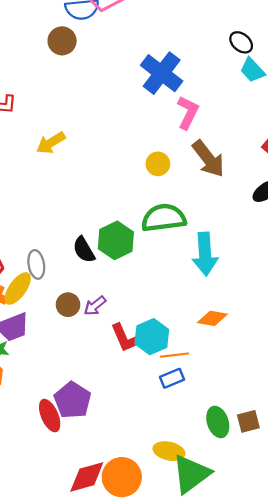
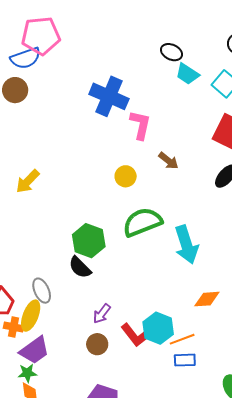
brown arrow: (208, 159) -> (168, 161), size x0.6
green hexagon: (116, 240) -> (89, 241), moved
brown circle: (68, 305) -> (97, 344), moved
blue rectangle: (172, 378) -> (185, 360), turned 35

